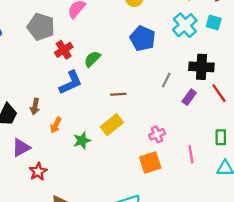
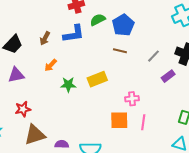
blue pentagon: (143, 38) -> (123, 25), moved
brown line: (118, 94) -> (120, 51), moved
brown arrow: (35, 106) -> (45, 38), moved
pink line: (191, 154) -> (143, 122), moved
red star: (38, 172) -> (23, 109), moved

